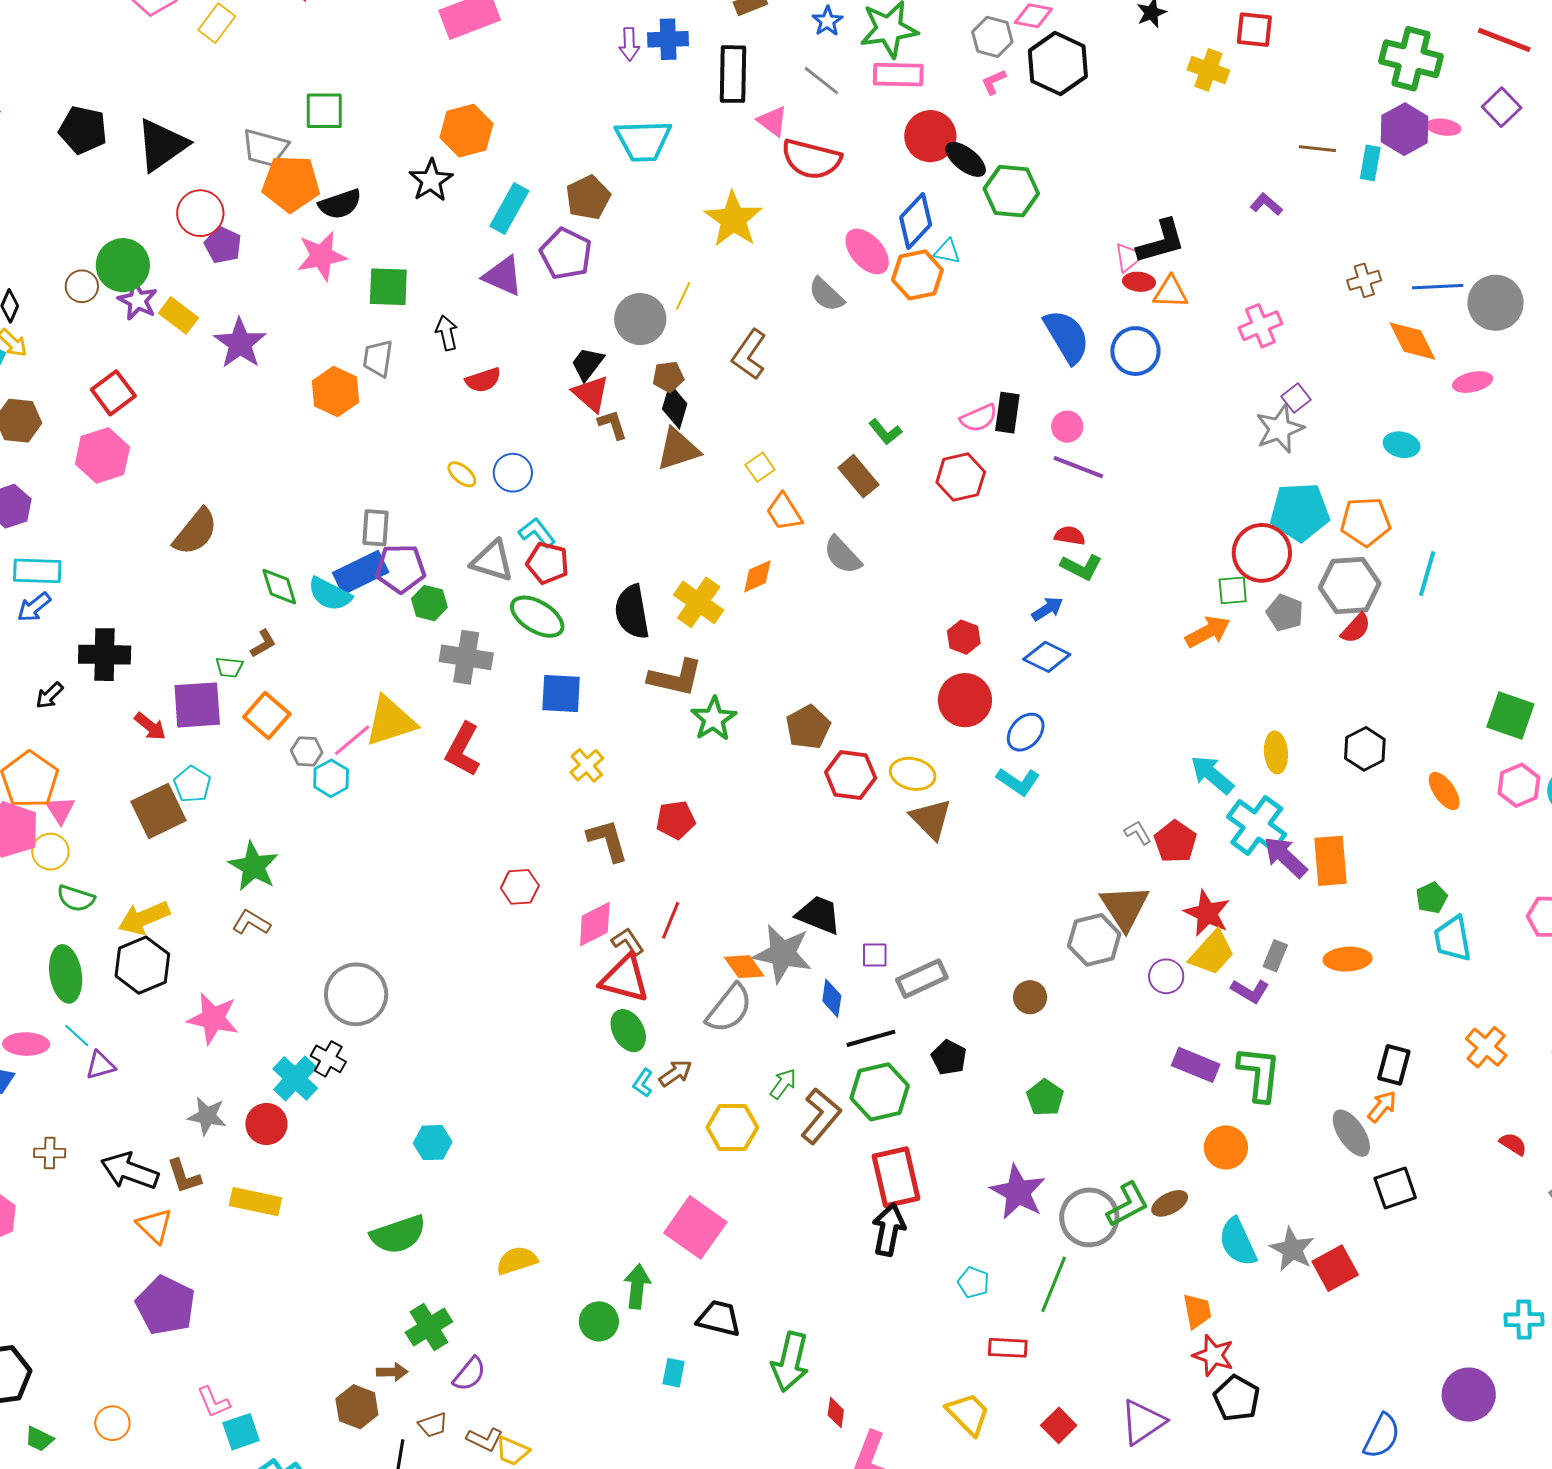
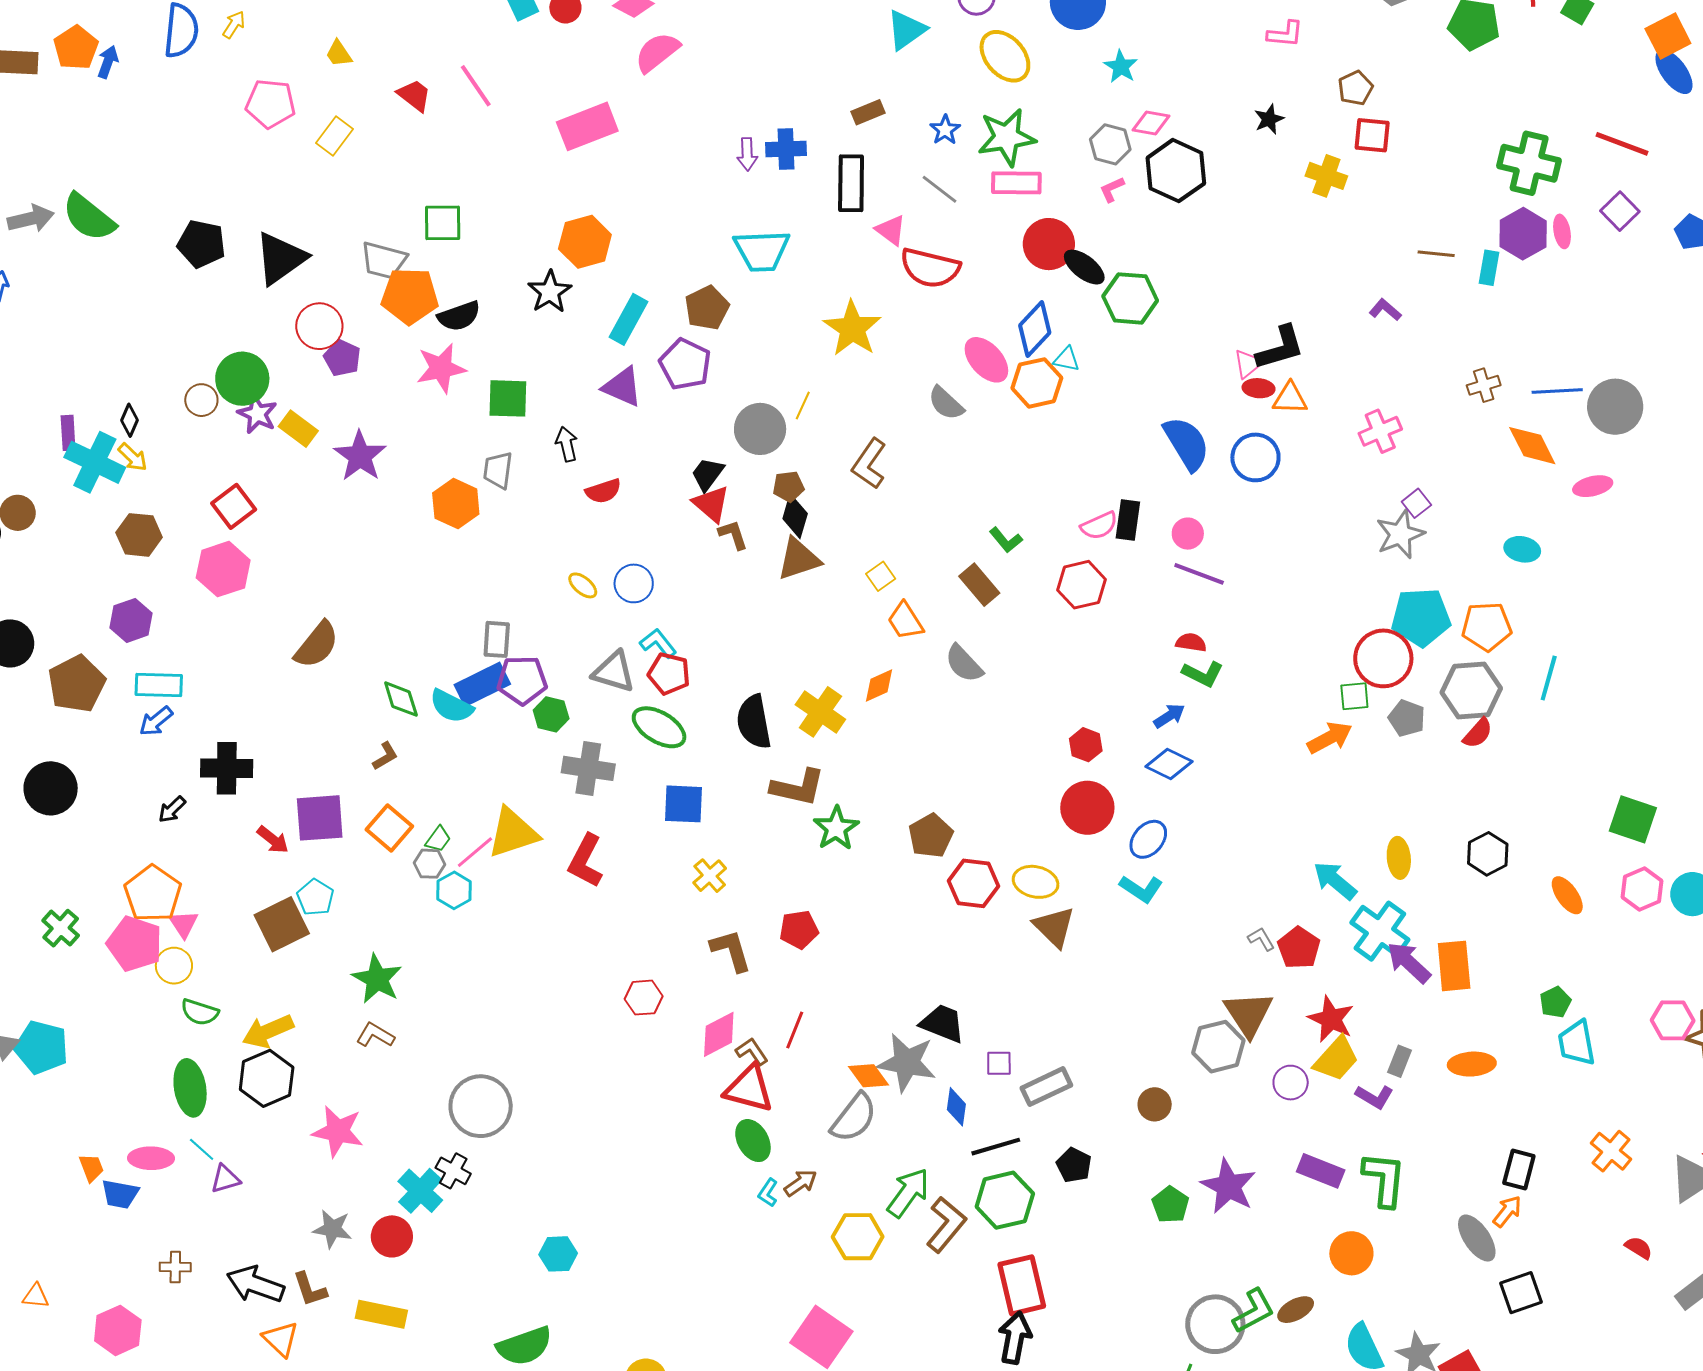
pink ellipse: (1444, 127) -> (1562, 231), turned 72
green trapezoid: (229, 667) -> (438, 839), moved, turned -60
green arrow: (783, 1084) -> (908, 1193), size x1.6
purple star: (1018, 1192) -> (1228, 1186), moved

